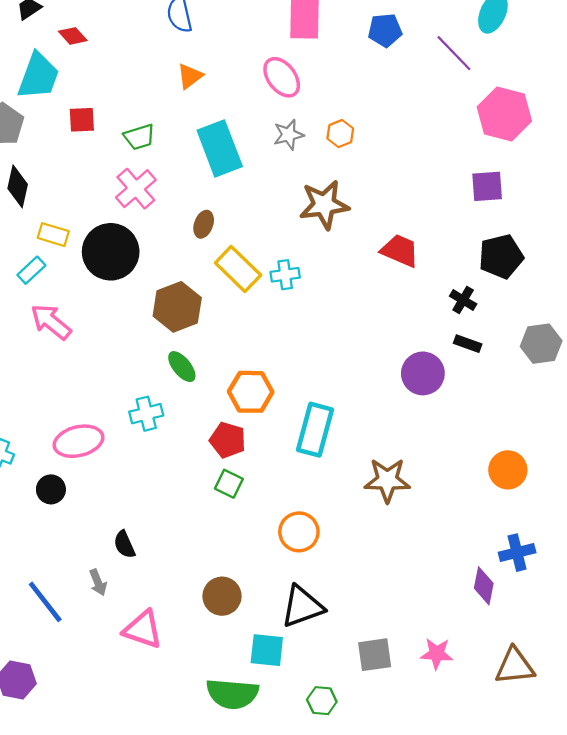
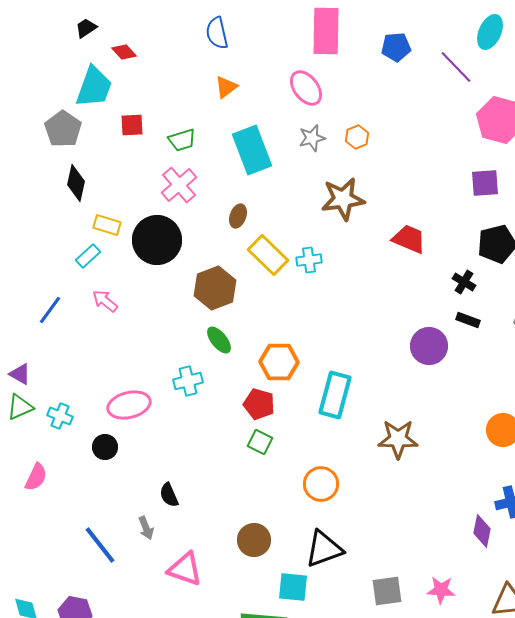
pink arrow: (51, 322) -> (105, 301), size x0.7

